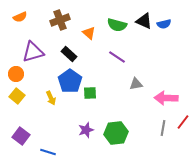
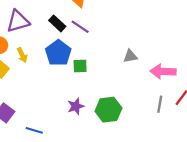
purple line: (117, 57) -> (80, 27), moved
yellow arrow: (51, 98) -> (22, 55), moved

